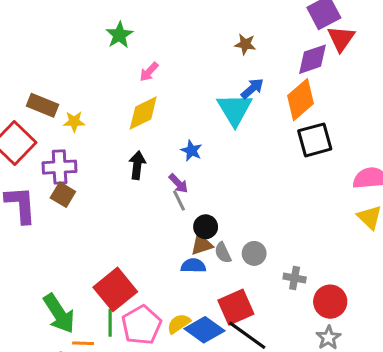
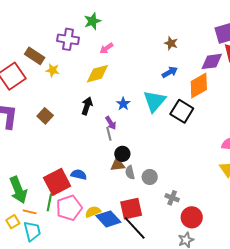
cyan triangle: (235, 109) -> (155, 101), moved
black square: (315, 140) -> (182, 111), moved, turned 35
purple cross: (60, 167) -> (68, 39), moved
brown square: (63, 195) -> (45, 116), moved
blue semicircle: (193, 266) -> (79, 175), moved

